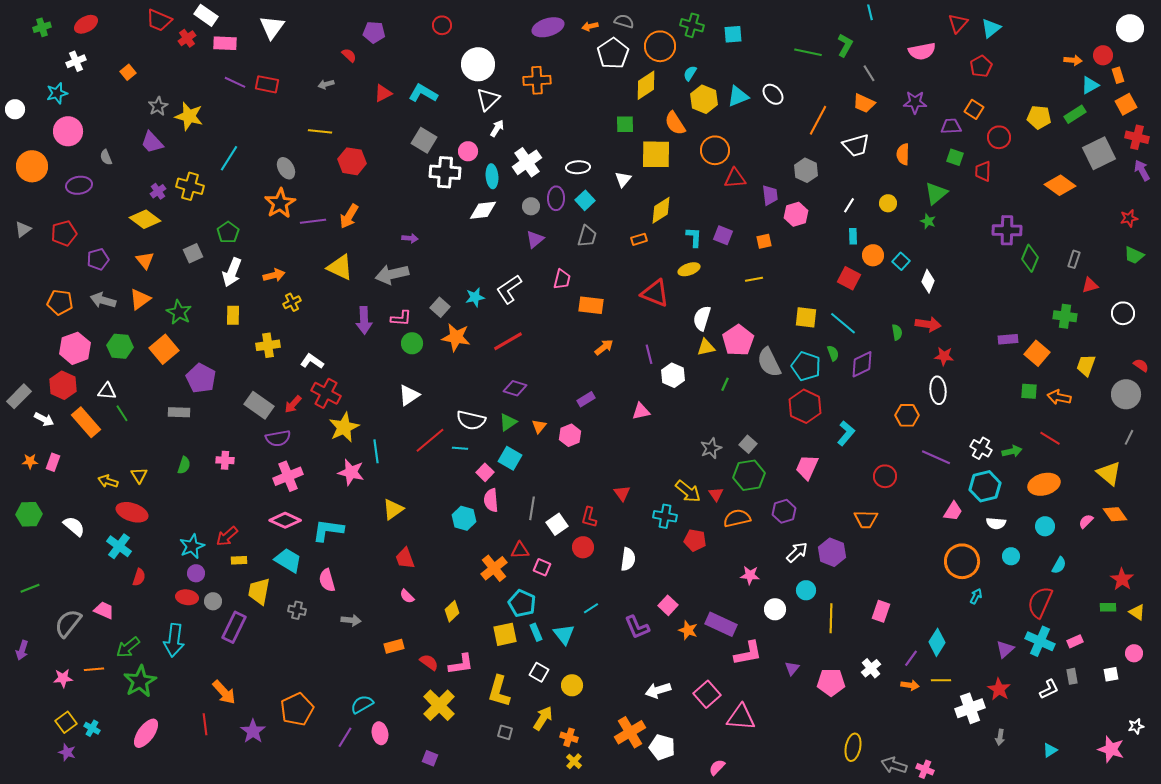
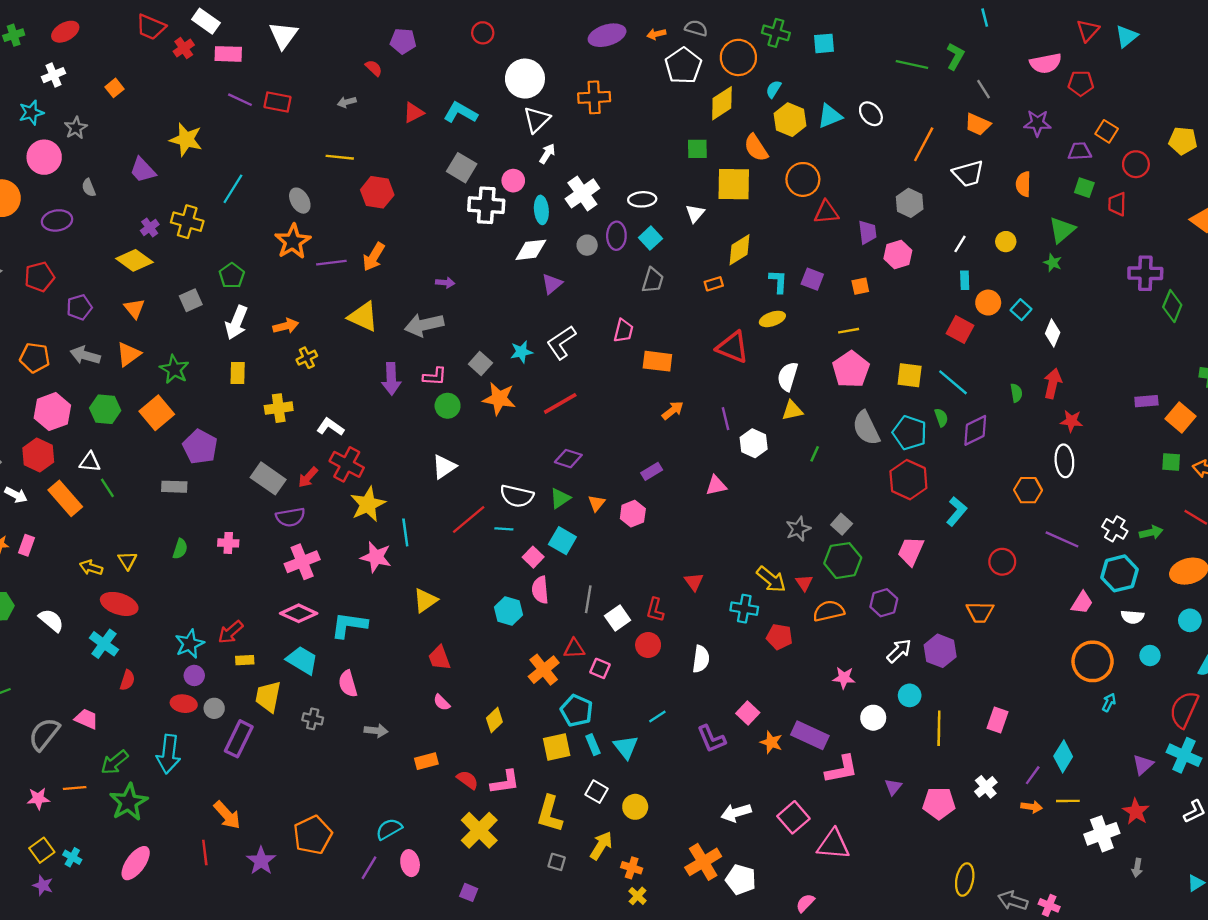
red pentagon: (981, 66) -> (1081, 83), moved, turned 30
gray star: (158, 106) -> (76, 128), moved
purple triangle: (535, 239) -> (552, 284), moved
red arrow: (928, 324) -> (1053, 383), turned -85
pink pentagon: (738, 340) -> (851, 369), moved

